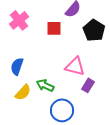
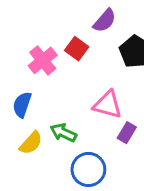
pink cross: (19, 20) -> (43, 60), moved
red square: (54, 28) -> (77, 49), turned 35

